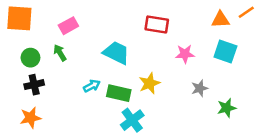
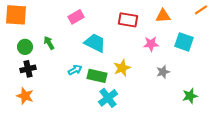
orange triangle: (220, 20) -> (163, 16), moved
pink rectangle: (68, 26) -> (76, 17), moved
green star: (227, 108) -> (190, 96), moved
orange star: (30, 118) -> (25, 96), turned 30

